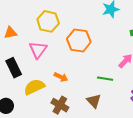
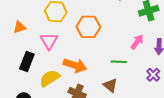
black rectangle: (14, 68) -> (27, 61), turned 54
orange arrow: (61, 77) -> (75, 65), size x1.6

